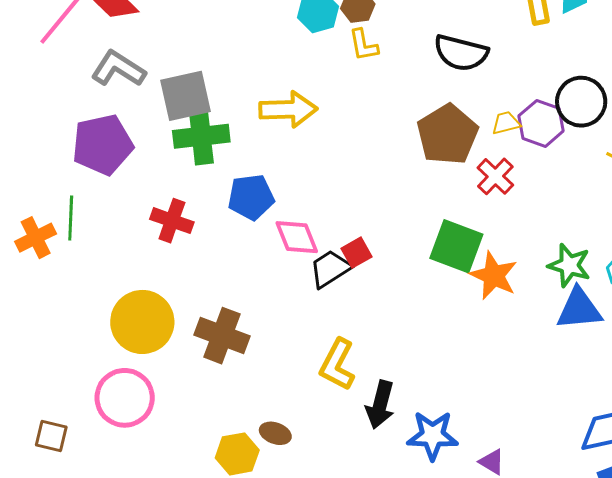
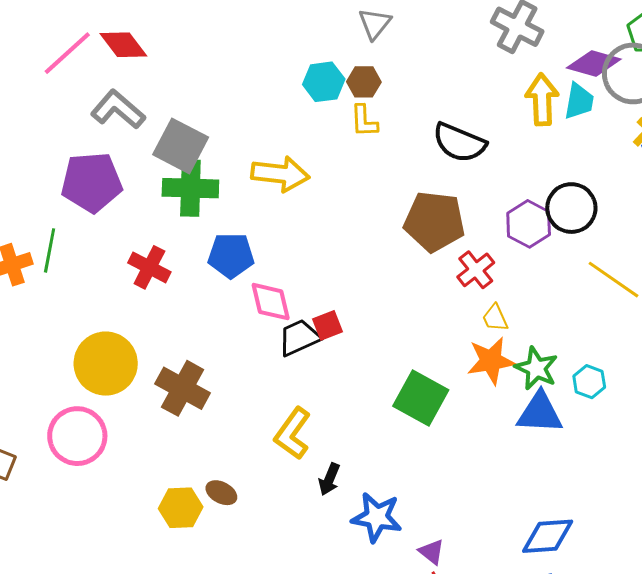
gray square: (186, 96) -> (181, 146), turned 32
yellow trapezoid: (506, 123) -> (495, 318), moved, turned -108
brown pentagon: (447, 134) -> (434, 221), turned 30
green square: (456, 246) -> (421, 398), moved
orange star: (494, 276) -> (491, 361), moved, turned 30
black arrow: (380, 405) -> (329, 479), size x0.7

